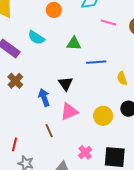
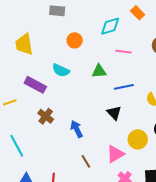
pink line: (109, 23) -> (124, 52), moved
black triangle: (66, 84) -> (114, 113), moved
pink triangle: (69, 112) -> (115, 154), moved

